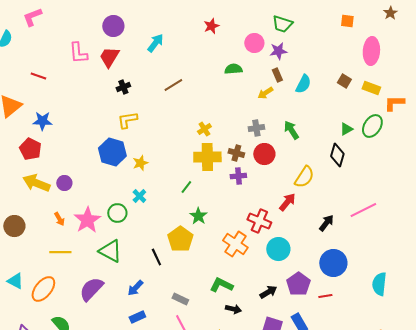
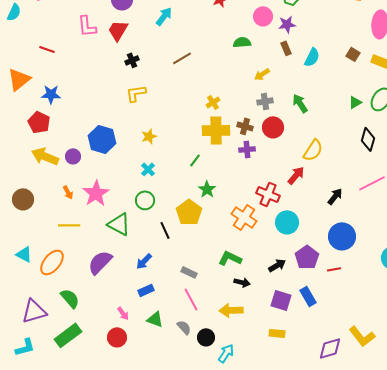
yellow arrow: (265, 93) -> (262, 74), moved
blue hexagon: (112, 152) -> (102, 139), moved
black diamond: (337, 155) -> (368, 139), moved
green circle: (117, 213) -> (145, 200), moved

